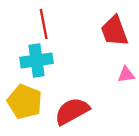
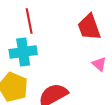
pink triangle: (126, 75) -> (99, 64), turned 49

